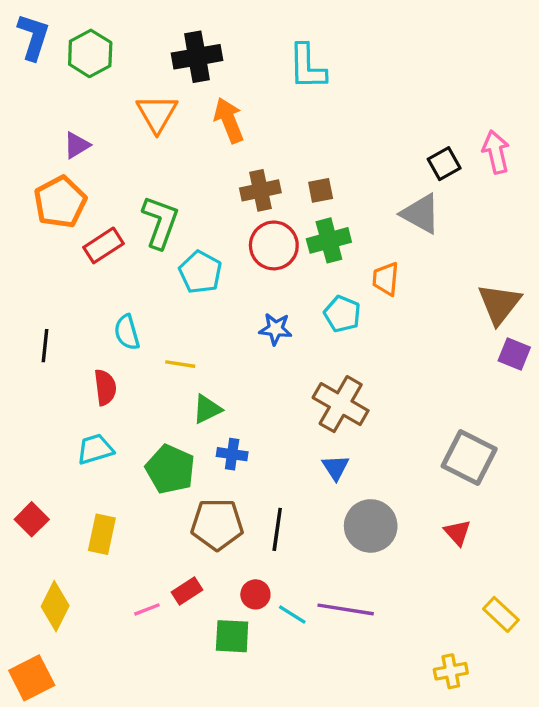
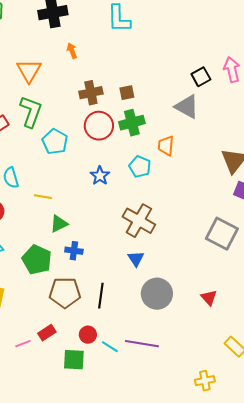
orange triangle: (157, 114) -> (29, 71), moved
orange arrow: (229, 120) -> (72, 51), size x0.6
blue star: (275, 329) -> (100, 176), turned 30
gray square: (469, 458) -> (222, 234), moved

